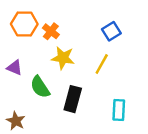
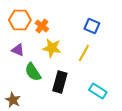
blue square: (111, 31) -> (92, 26), turned -35
purple triangle: (15, 68) -> (18, 50), moved
cyan rectangle: (119, 110) -> (98, 91), turned -60

